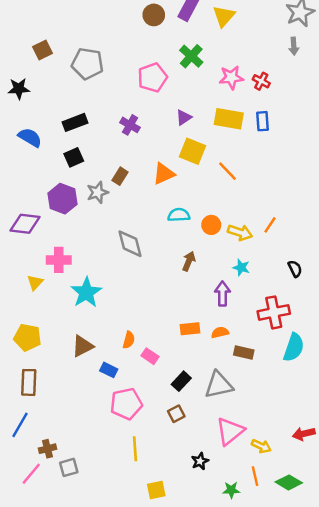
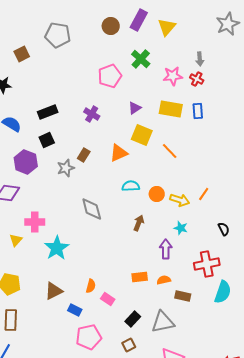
gray arrow: (294, 46) -> (200, 59), moved
gray pentagon: (88, 64) -> (58, 35), moved
purple hexagon: (62, 199) -> (26, 162), moved

